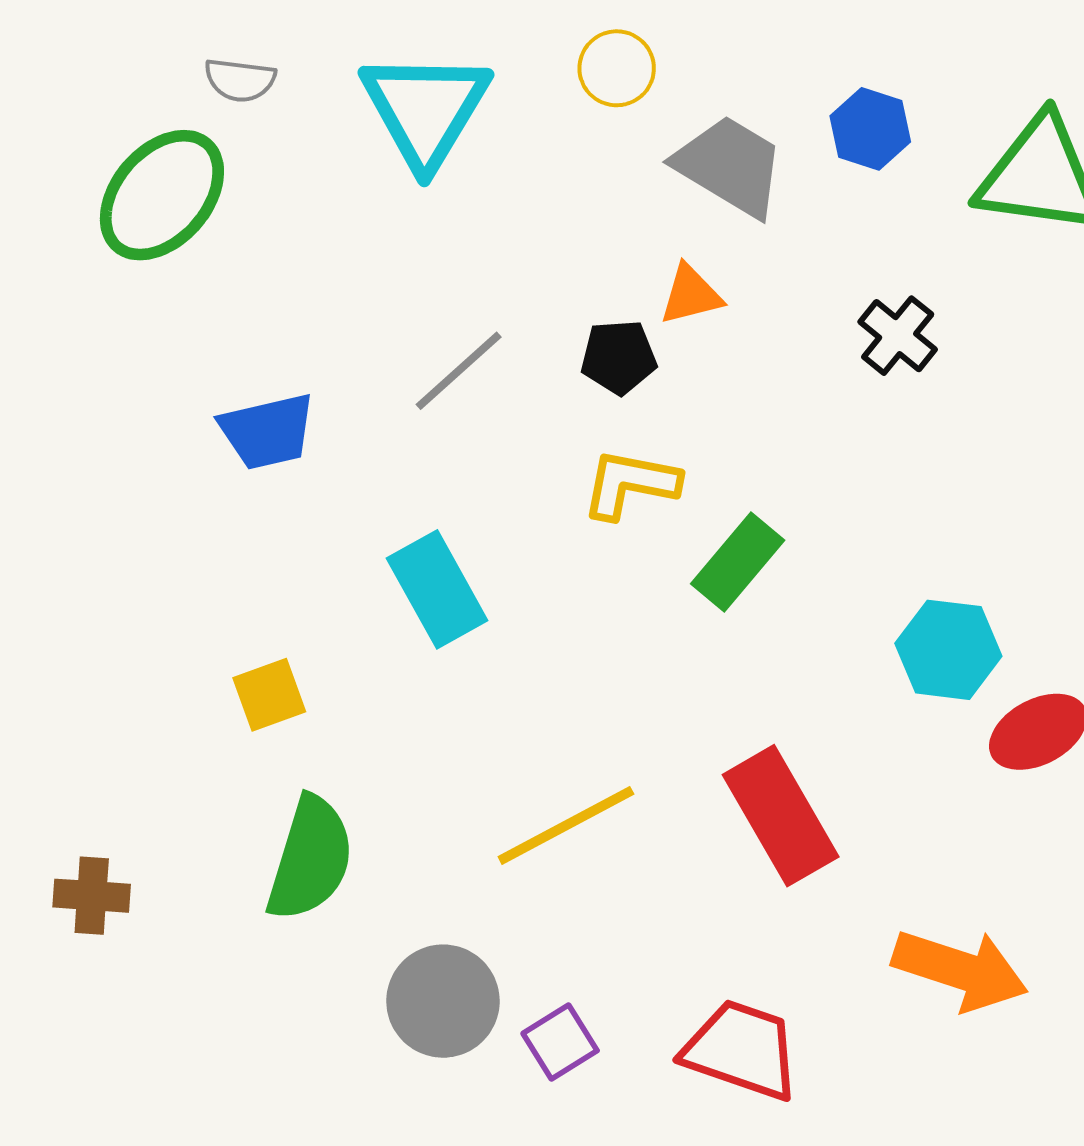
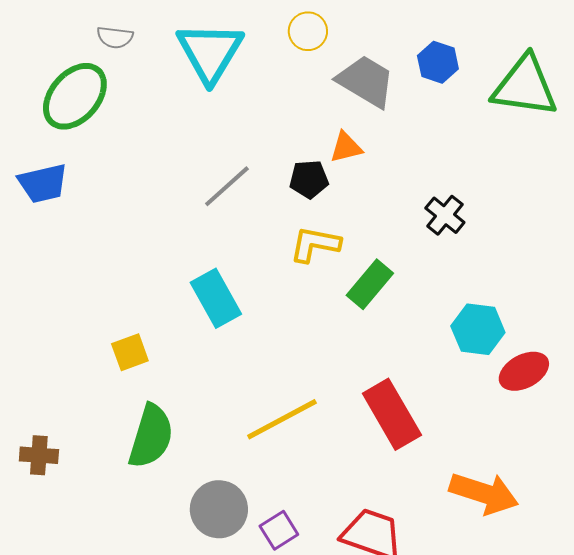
black cross: (898, 336) -> (445, 215), moved
blue trapezoid: (267, 431) -> (43, 183), moved

